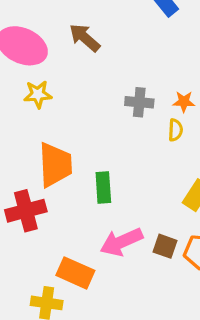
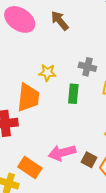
yellow star: (38, 94) -> (47, 73), moved
green rectangle: (103, 187) -> (73, 94), moved

